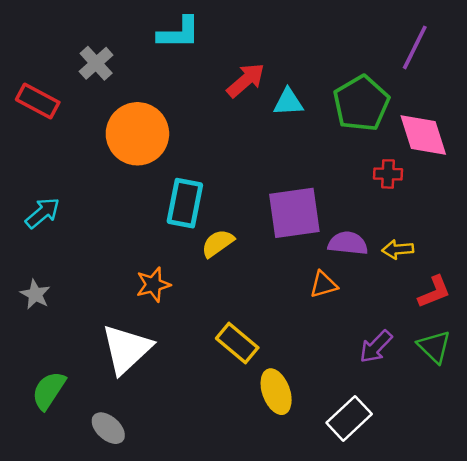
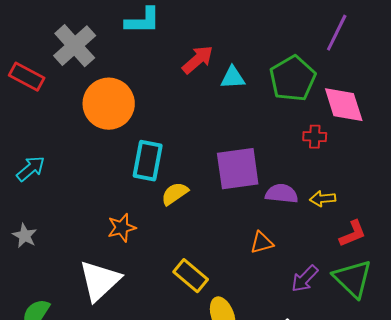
gray cross: (96, 63) -> (75, 46), size x1.5
orange triangle: (324, 285) -> (262, 243), moved
green triangle: (434, 347) -> (353, 279), size x1.4

